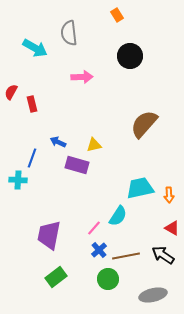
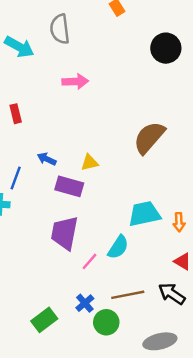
black circle: (130, 56) -> (166, 48), moved
purple trapezoid: (49, 235) -> (65, 233), moved
blue cross: (99, 250) -> (85, 303), moved

